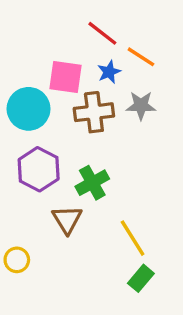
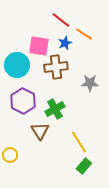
gray star: (141, 105) -> (90, 83), moved

